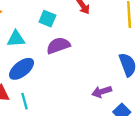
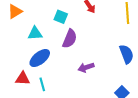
purple semicircle: (58, 45) -> (70, 39), turned 132
purple arrow: (102, 92) -> (86, 67), moved

